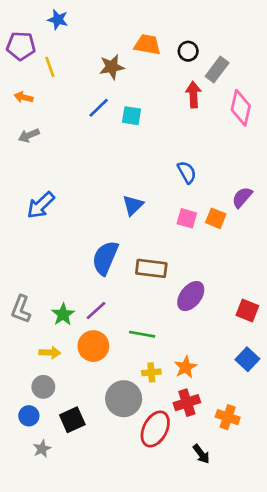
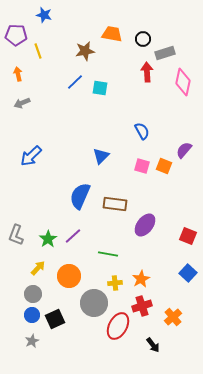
gray rectangle: (217, 70) -> (165, 53), turned 36
orange arrow: (24, 97) -> (18, 74), turned 64
orange circle: (93, 346) -> (69, 276), moved
yellow arrow: (50, 353) -> (38, 268), turned -49
blue circle: (29, 416) -> (32, 315), moved
orange cross: (228, 417) -> (173, 317), turned 30

